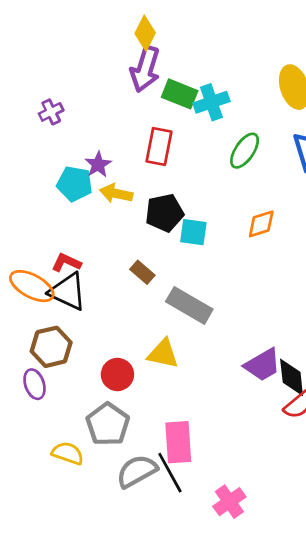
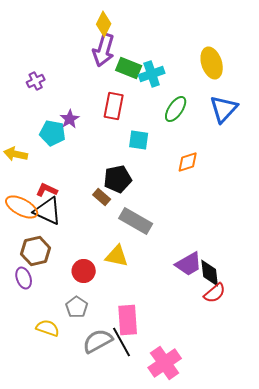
yellow arrow: (116, 193) -> (16, 154), moved
black pentagon: (164, 213) -> (118, 179), moved
cyan square: (193, 232) -> (139, 140), moved
gray pentagon: (108, 424) -> (77, 307), size x0.7
pink cross: (229, 502) -> (165, 363), size x1.4

